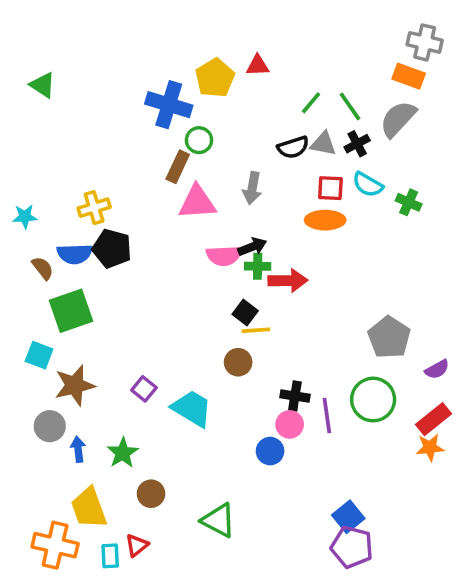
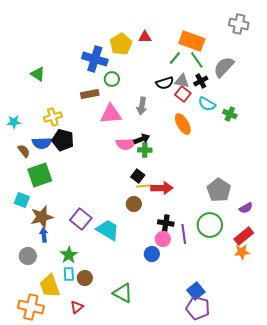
orange rectangle: (409, 76) -> (192, 41), moved, size x1.4
green triangle: (43, 85) -> (38, 74), moved
brown rectangle: (178, 167) -> (90, 94), moved, turned 54
red square: (330, 188) -> (183, 94), moved, turned 35
orange ellipse: (325, 220) -> (183, 124), turned 60
red arrow: (288, 281) -> (162, 188), moved
purple square: (144, 389) -> (81, 219), size x1.5
gray circle: (50, 426) -> (28, 256), moved
blue arrow: (78, 449) -> (44, 235), moved
cyan rectangle: (110, 556) -> (69, 274), moved

